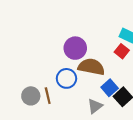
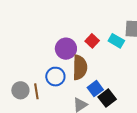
red square: (122, 51) -> (92, 41), moved
brown semicircle: (91, 67) -> (80, 67), turned 75

